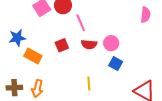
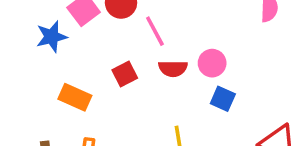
blue star: (17, 38) -> (52, 37), moved

